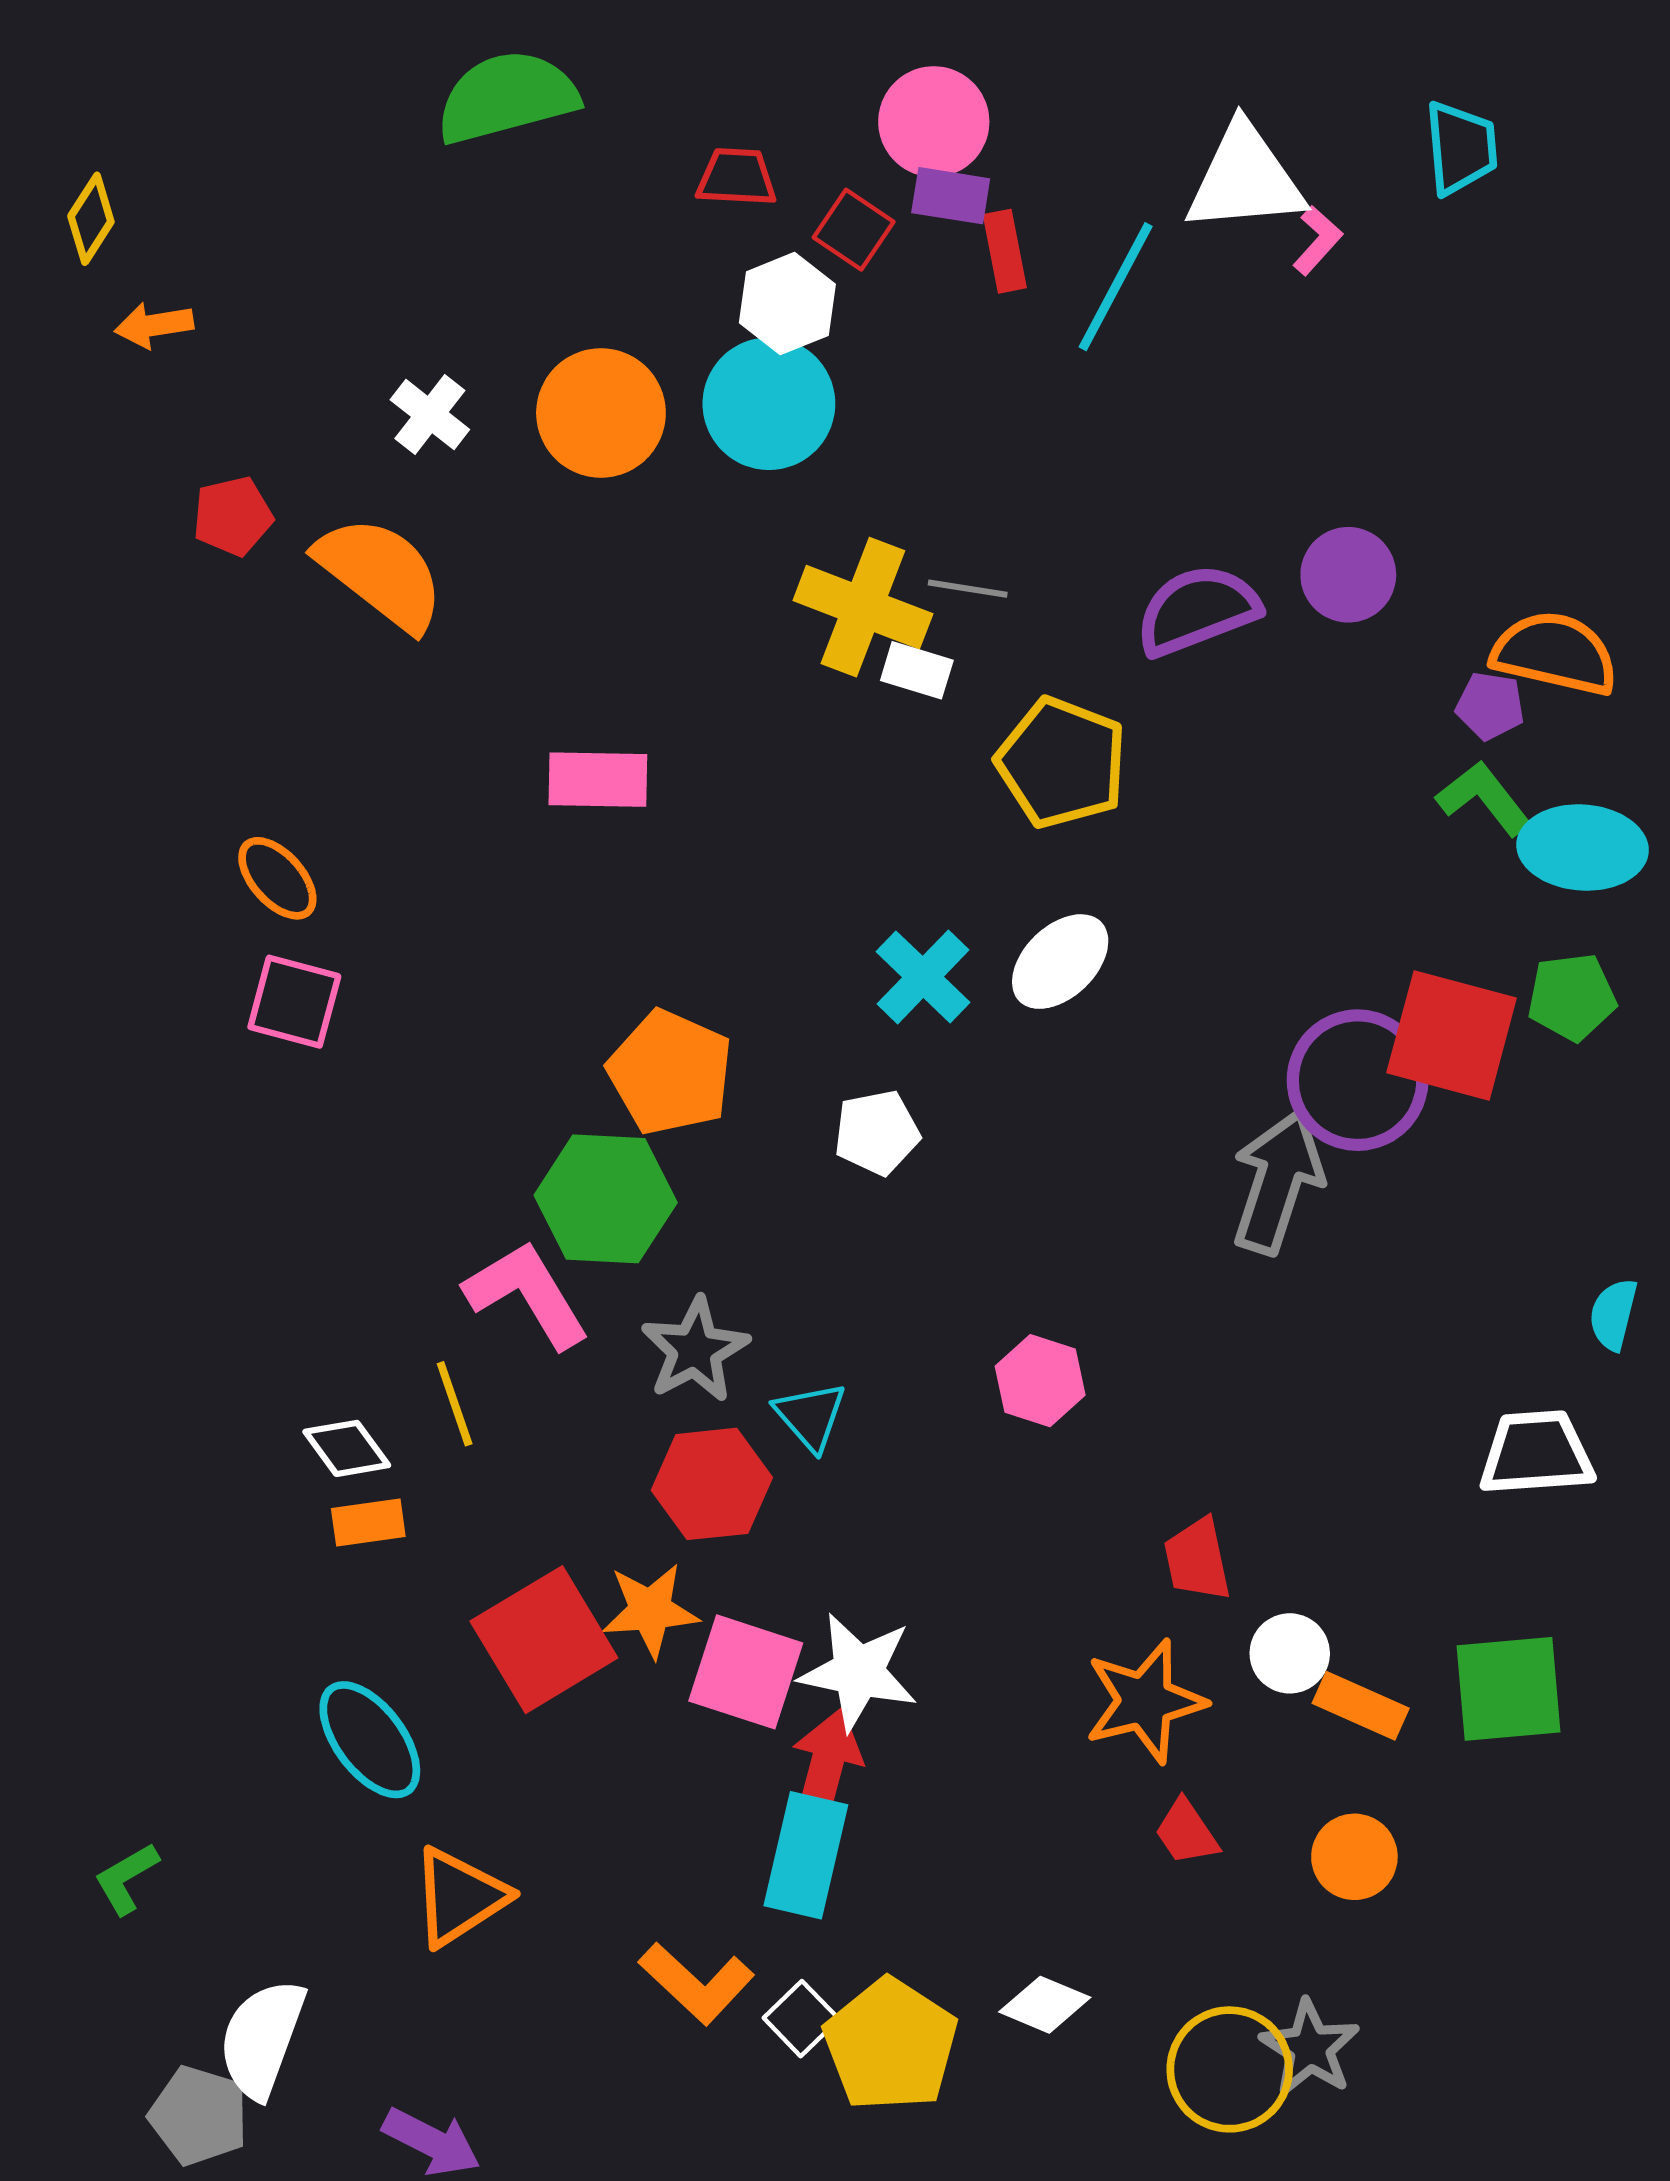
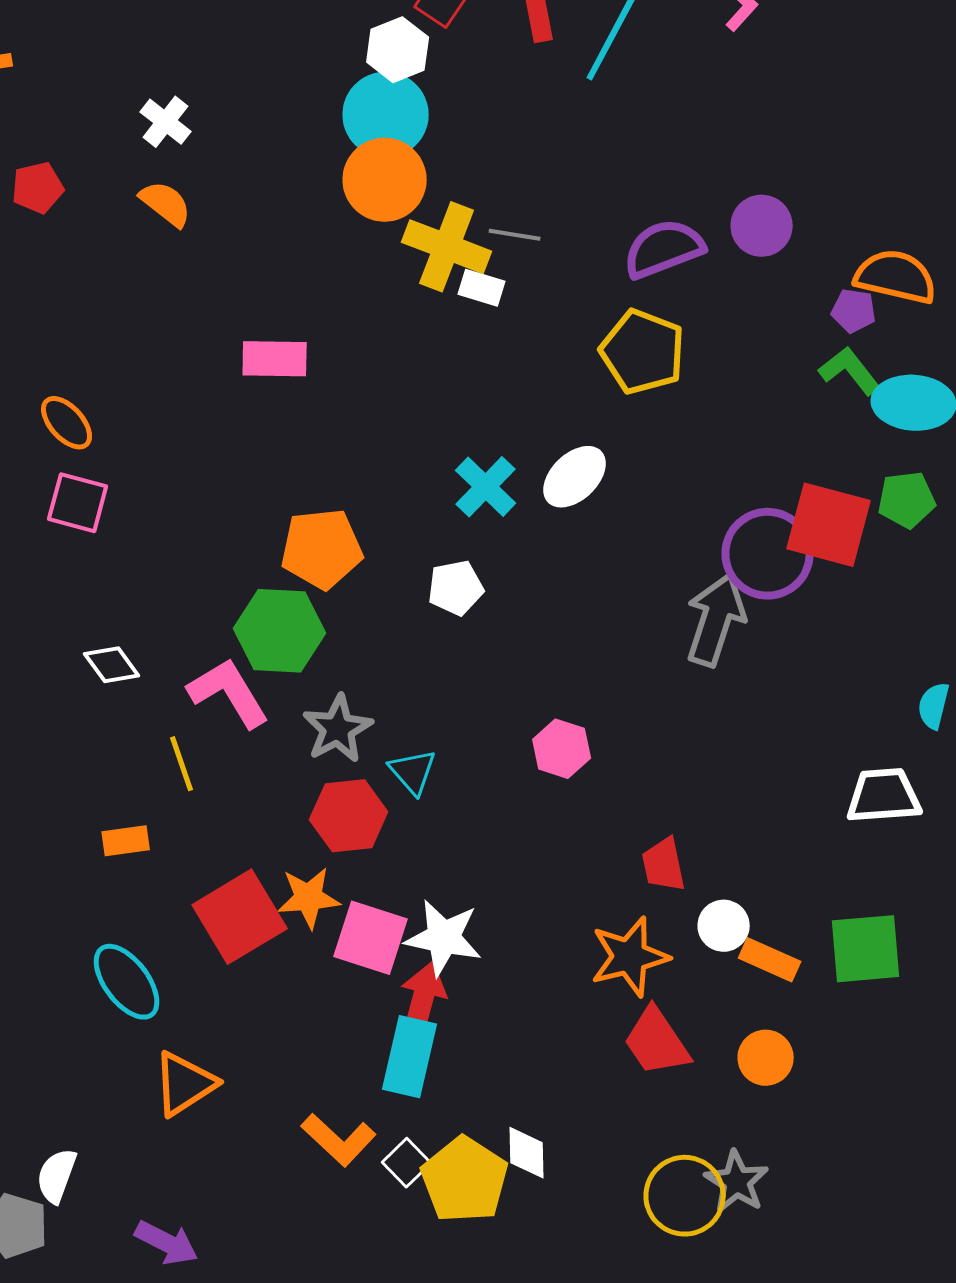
orange circle: (601, 413) -> (385, 180), moved
orange semicircle: (381, 573) -> (166, 204), moved, size x0.6
yellow pentagon: (1062, 763) -> (643, 352), moved
orange pentagon: (670, 1072) -> (322, 549), turned -30
white diamond: (347, 1448) -> (112, 665), moved
red trapezoid: (1186, 1832) -> (657, 1042), size x1.6
white diamond: (1045, 2005) -> (527, 1153), moved, turned 66
white semicircle: (262, 2039) -> (57, 1176), size x0.7

